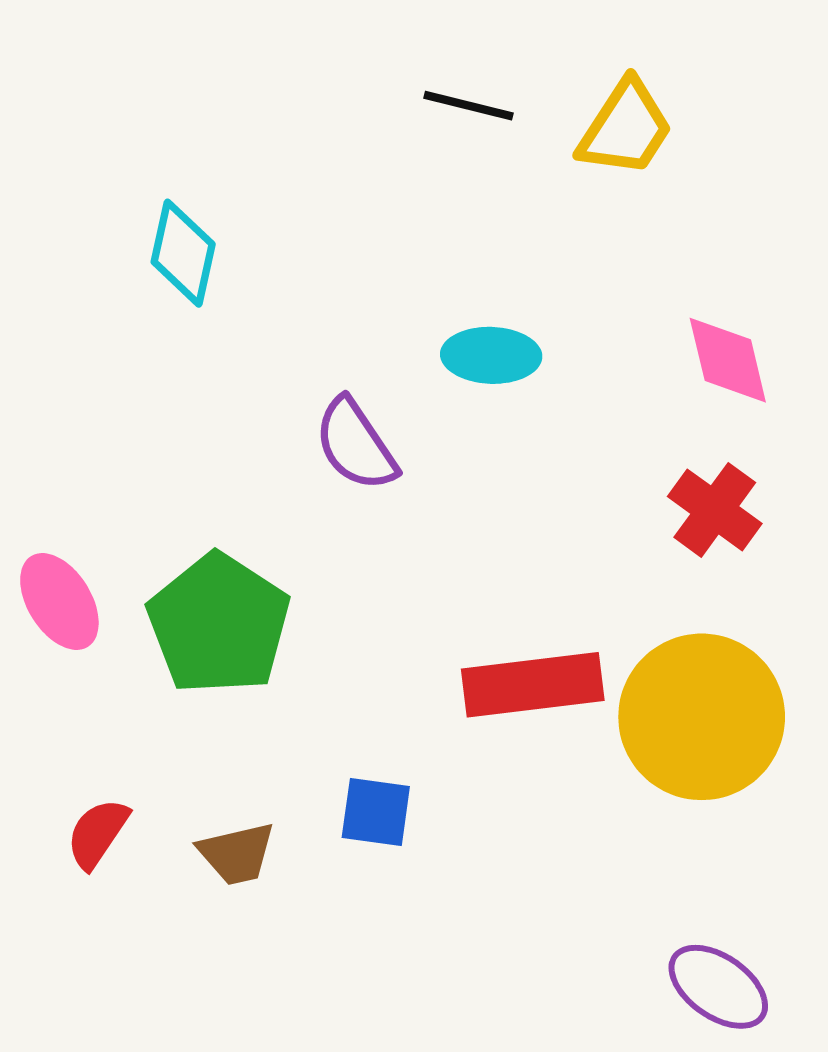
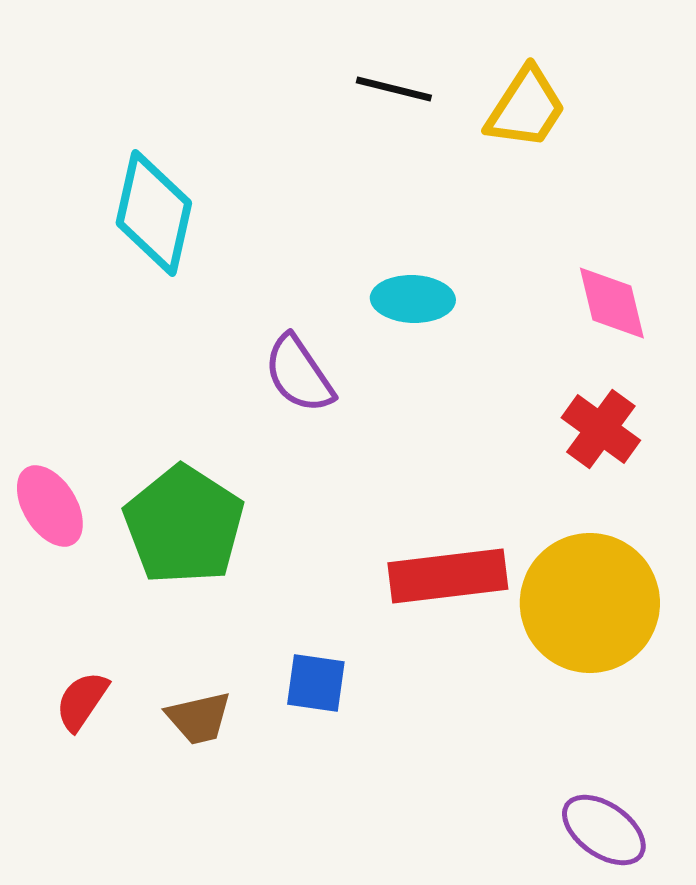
cyan diamond: (183, 253) -> (154, 213), size x1.4

